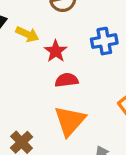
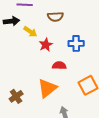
red semicircle: (67, 80) -> (59, 66), moved

